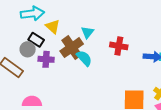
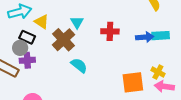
cyan semicircle: (84, 58) -> (79, 65), moved
purple cross: (46, 59) -> (27, 60), moved

